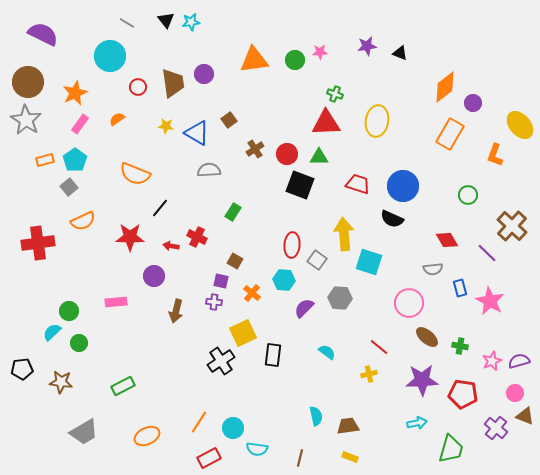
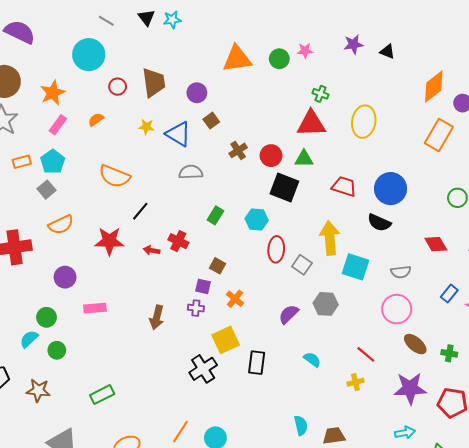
purple circle: (204, 74) -> (197, 93), moved
gray semicircle: (433, 269) -> (401, 272), moved
purple circle: (154, 276) -> (65, 277), moved
cyan hexagon: (284, 280) -> (257, 219), moved
blue rectangle: (460, 288) -> (449, 294), turned 54

